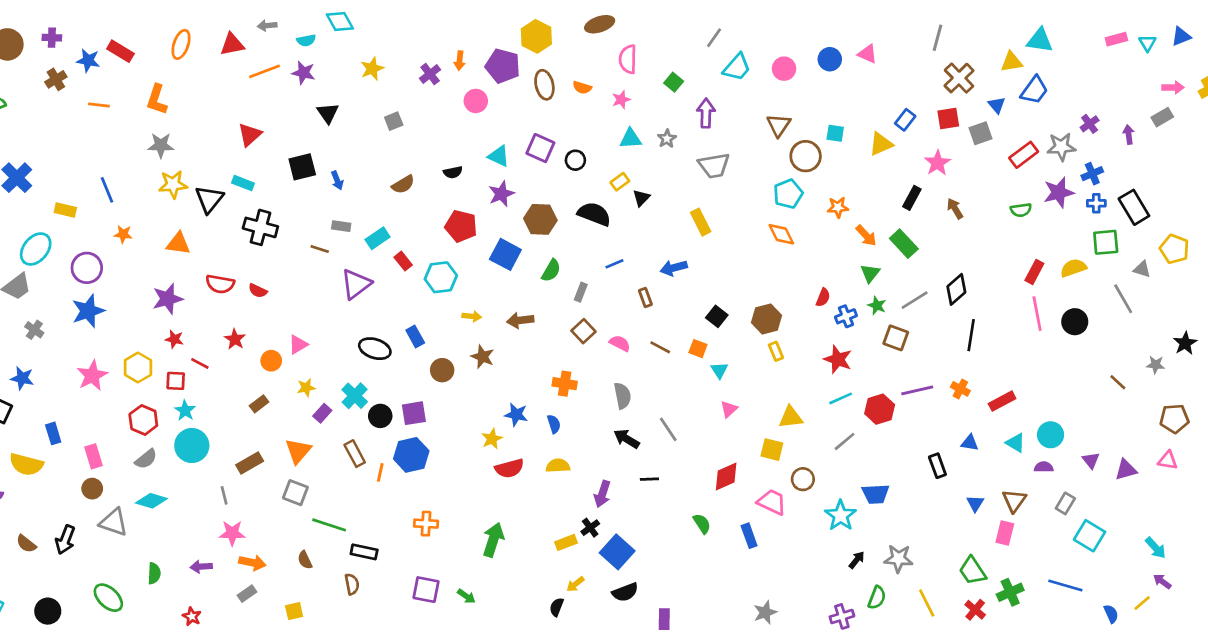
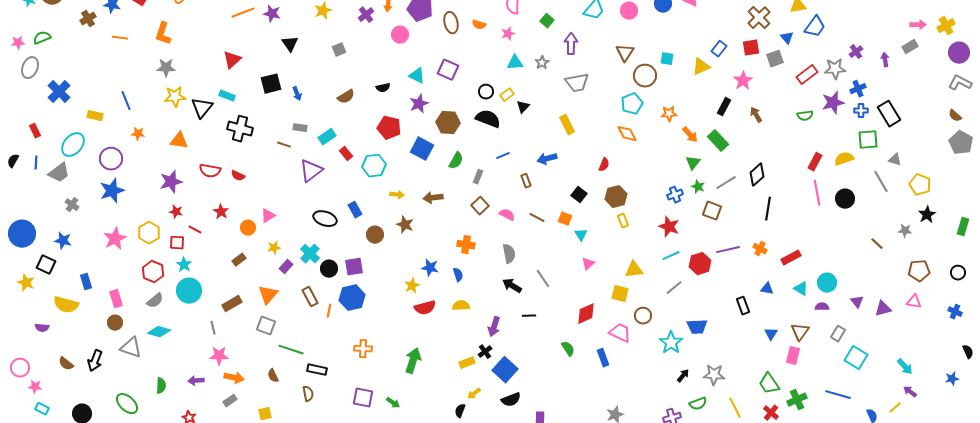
black circle: (575, 160) -> (486, 92), moved
yellow pentagon: (1174, 249) -> (920, 185), moved
red semicircle: (823, 297) -> (604, 165), moved
green semicircle: (877, 598) -> (698, 404), turned 48

